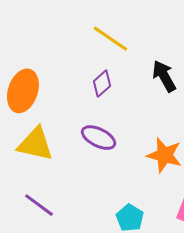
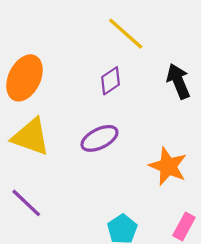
purple ellipse: (99, 138) -> (99, 138), turned -60

